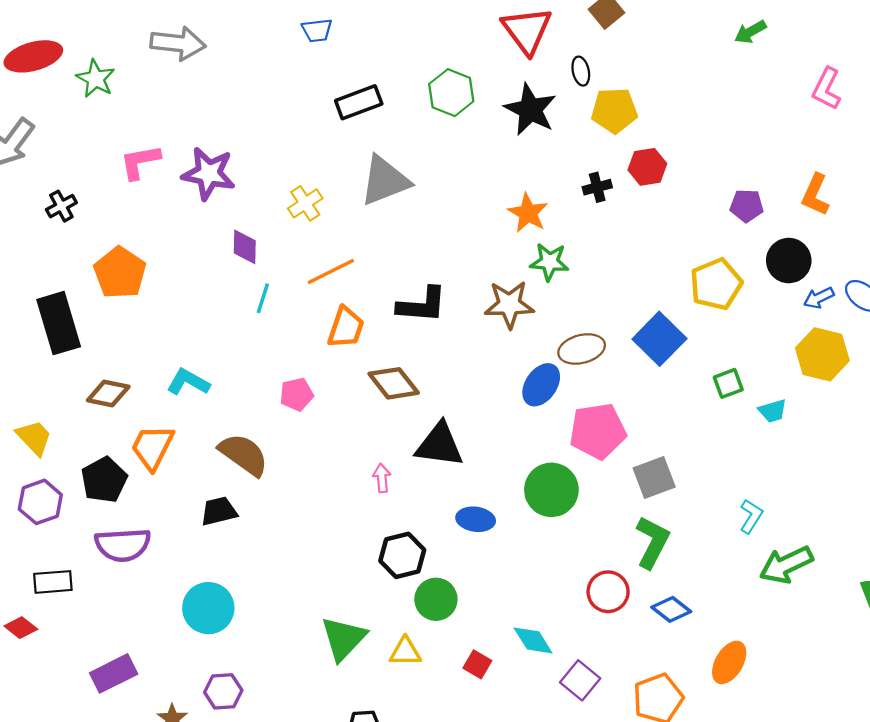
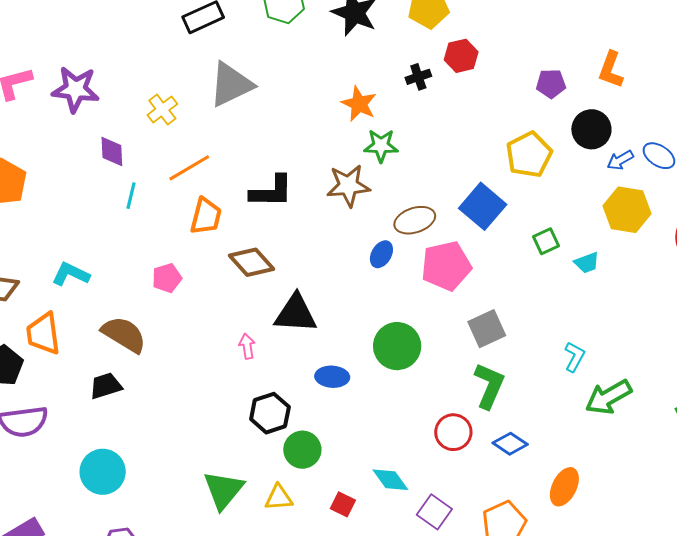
blue ellipse: (541, 385) -> (381, 254), size x0.7
pink pentagon: (598, 431) -> (446, 266), moved
orange trapezoid: (152, 447) -> (43, 334), turned -30

